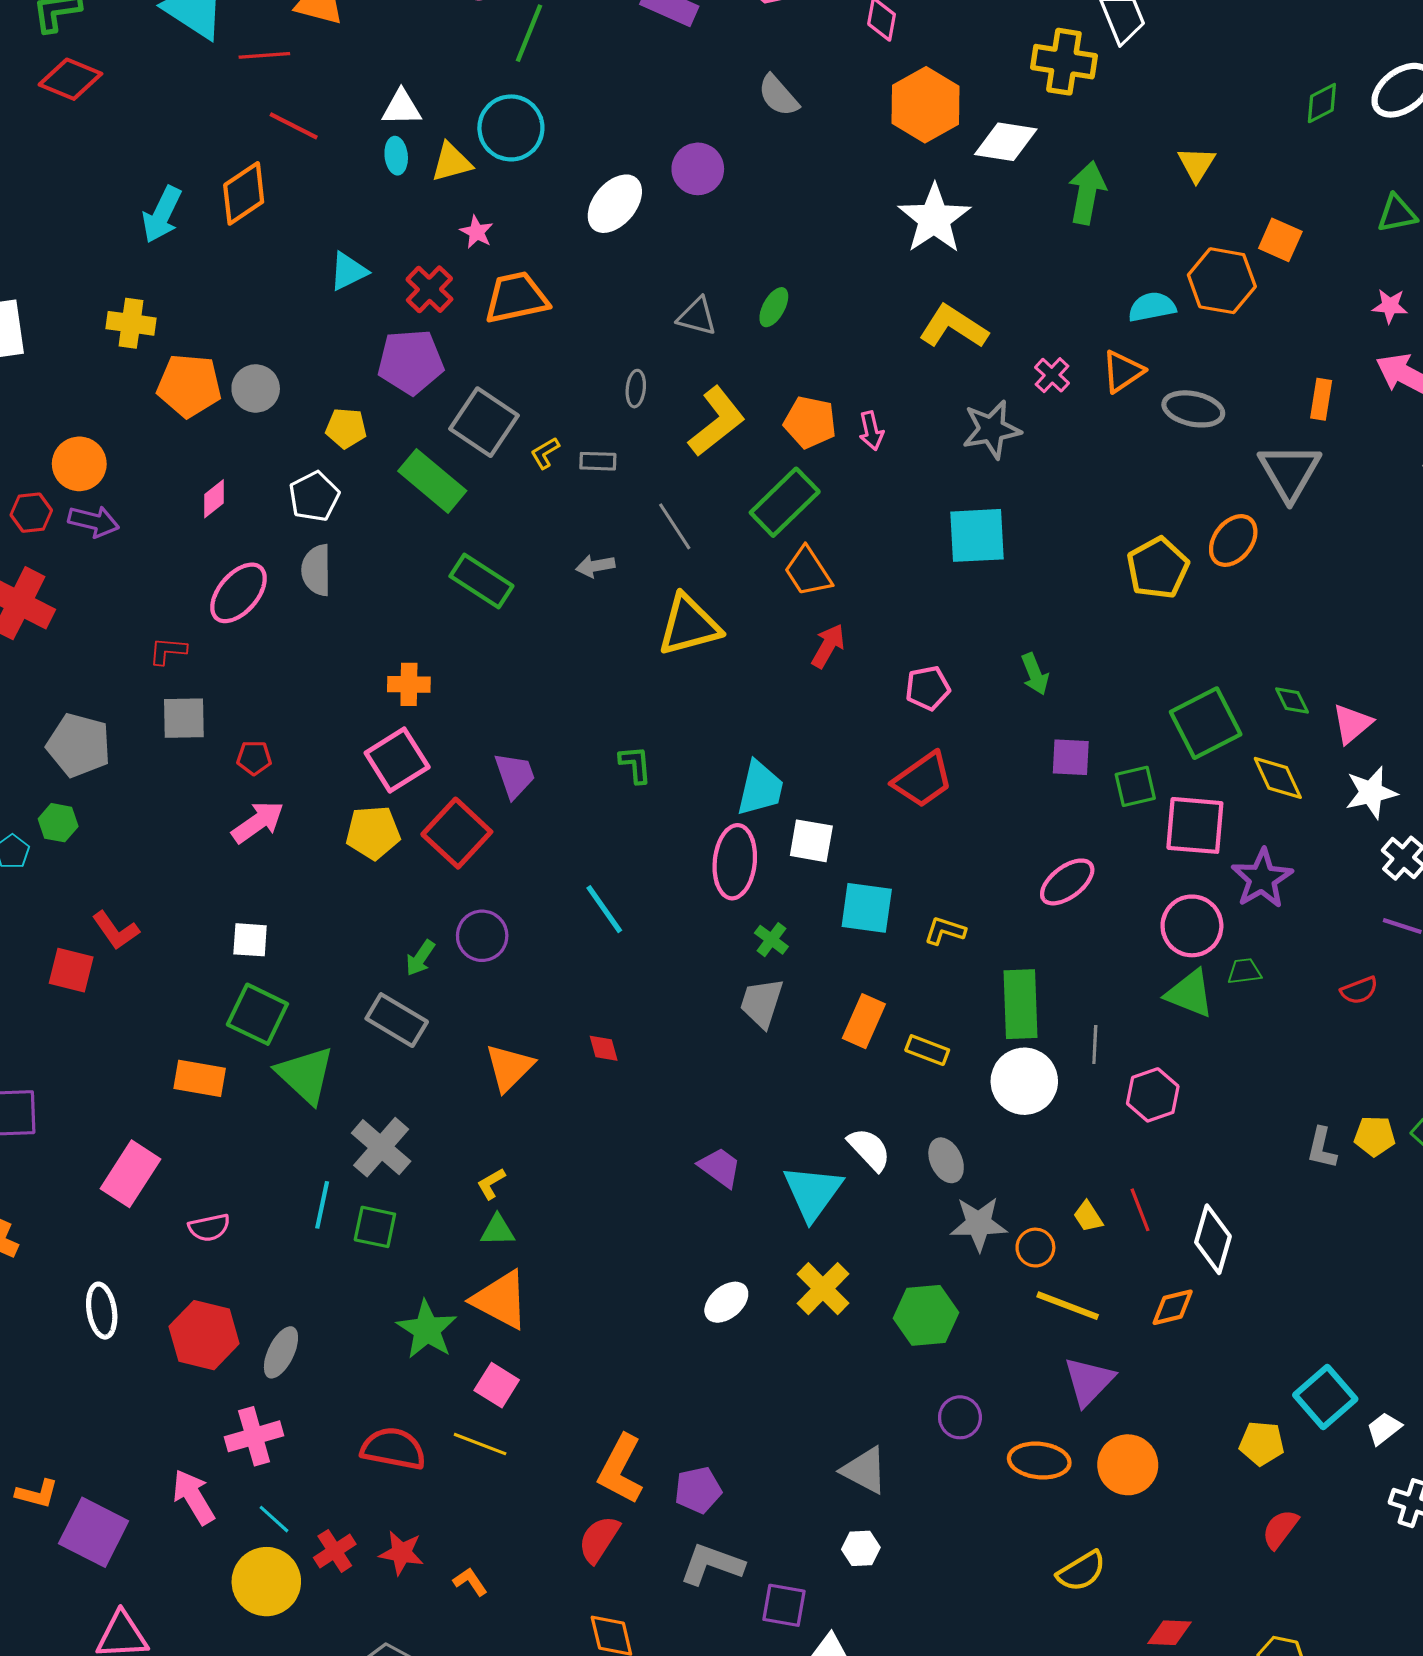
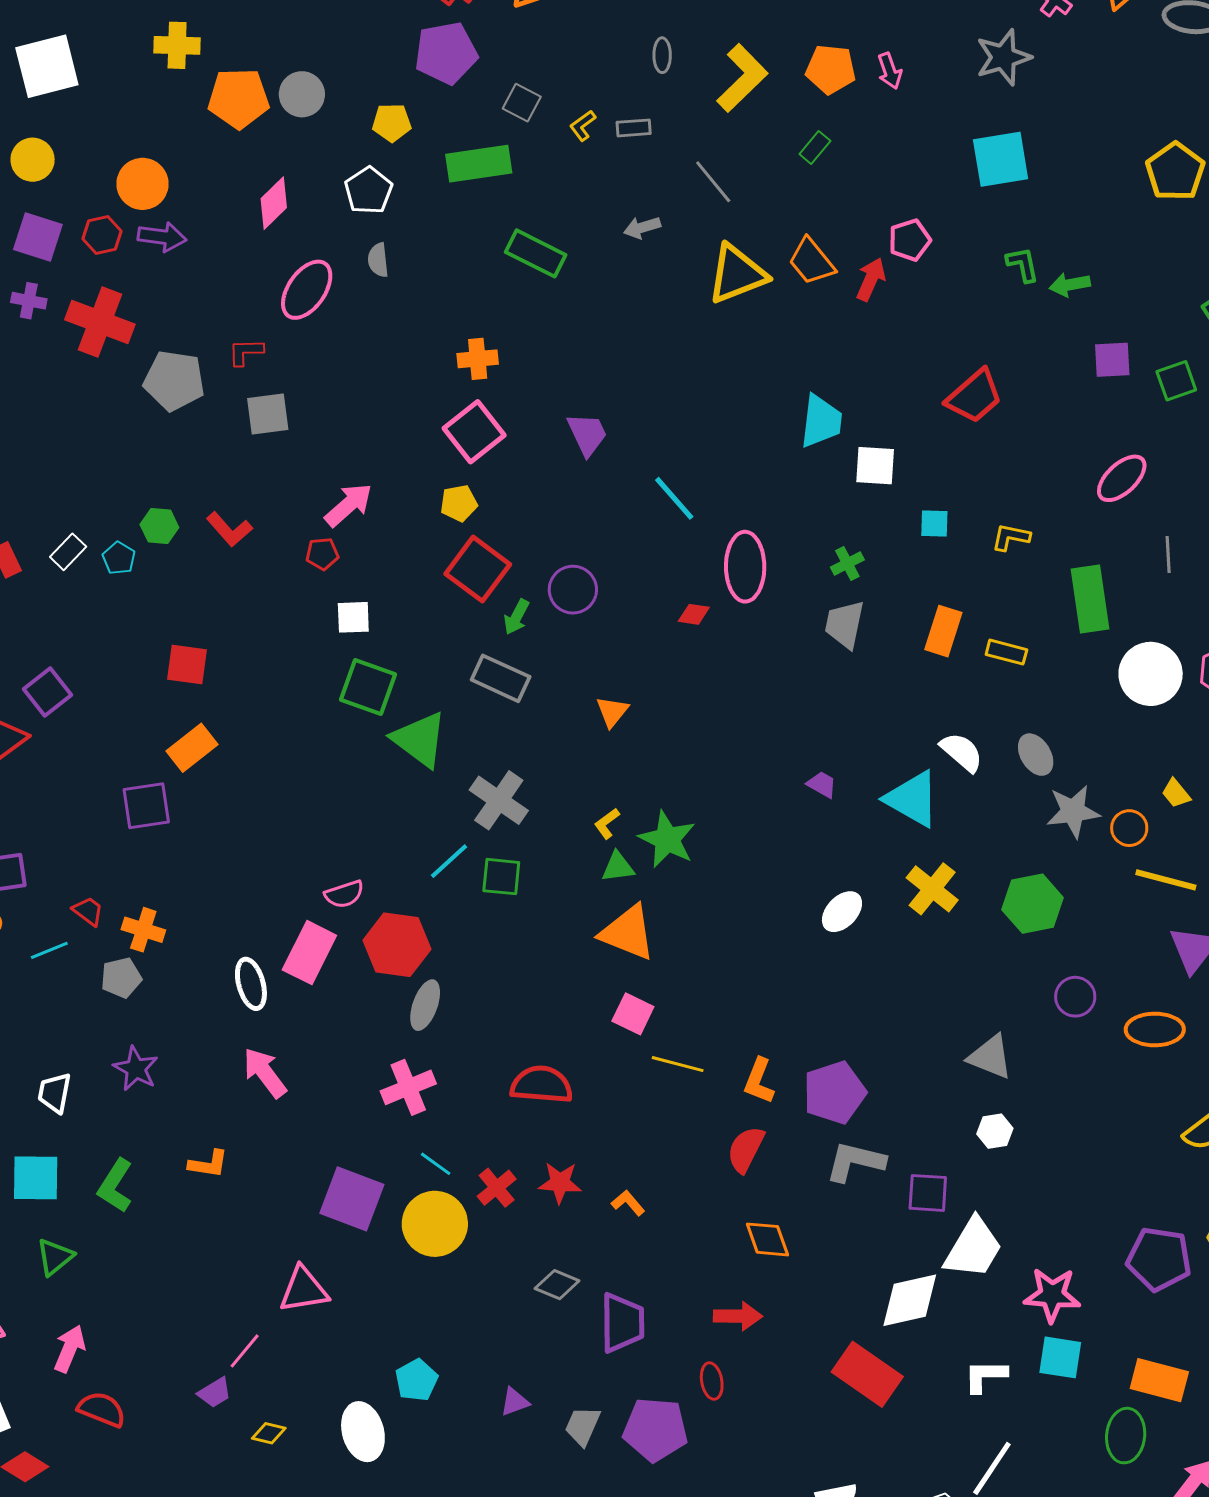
gray square: (484, 422) -> (522, 103), size x0.6
green rectangle: (432, 481) -> (479, 164), turned -42
pink diamond: (214, 499) -> (274, 203), size x1.4
green rectangle: (785, 502) -> (815, 148), size x0.5
gray semicircle: (316, 570) -> (378, 260), size x0.7
orange trapezoid: (808, 572) -> (812, 261), moved
green arrow: (1035, 674) -> (1070, 285), turned 108
pink pentagon: (928, 688) -> (910, 240), moved
gray pentagon: (79, 745) -> (174, 381), moved
red pentagon: (254, 758) -> (322, 554), moved
green L-shape: (635, 764) -> (1023, 264), moved
yellow pentagon: (373, 833) -> (459, 503), size x0.7
red square: (457, 833) -> (478, 569), moved
pink ellipse: (735, 862) -> (745, 567), moved
cyan square: (867, 908) -> (934, 524), size x0.6
cyan line: (604, 909) -> (674, 498), moved
red L-shape: (116, 930) -> (229, 529), moved
green cross: (771, 940) -> (847, 563), turned 32
gray line: (1095, 1044) -> (1168, 555), moved
red diamond: (604, 1048) -> (694, 614), moved, turned -60
orange triangle: (509, 1067) -> (612, 712), size x0.7
orange rectangle: (200, 1078) -> (192, 748), moved, turned -42
white circle: (1024, 1081) -> (1151, 674), moved
purple trapezoid: (720, 1167) -> (822, 785), size x0.7
pink rectangle: (131, 1174) -> (309, 953), moved
cyan triangle: (813, 1192) -> (912, 799), turned -30
cyan line: (322, 1205) -> (449, 861), turned 42
green star: (427, 1330) -> (667, 839), moved
red hexagon: (204, 1335) -> (397, 945), moved
yellow line: (480, 1444) -> (678, 1064), moved
orange L-shape: (621, 1469) -> (759, 1081), size x0.7
purple pentagon: (698, 1490) -> (834, 1092), size x1.4
pink arrow: (194, 1497) -> (265, 1073), moved
purple square: (94, 1532) -> (352, 1199), moved

